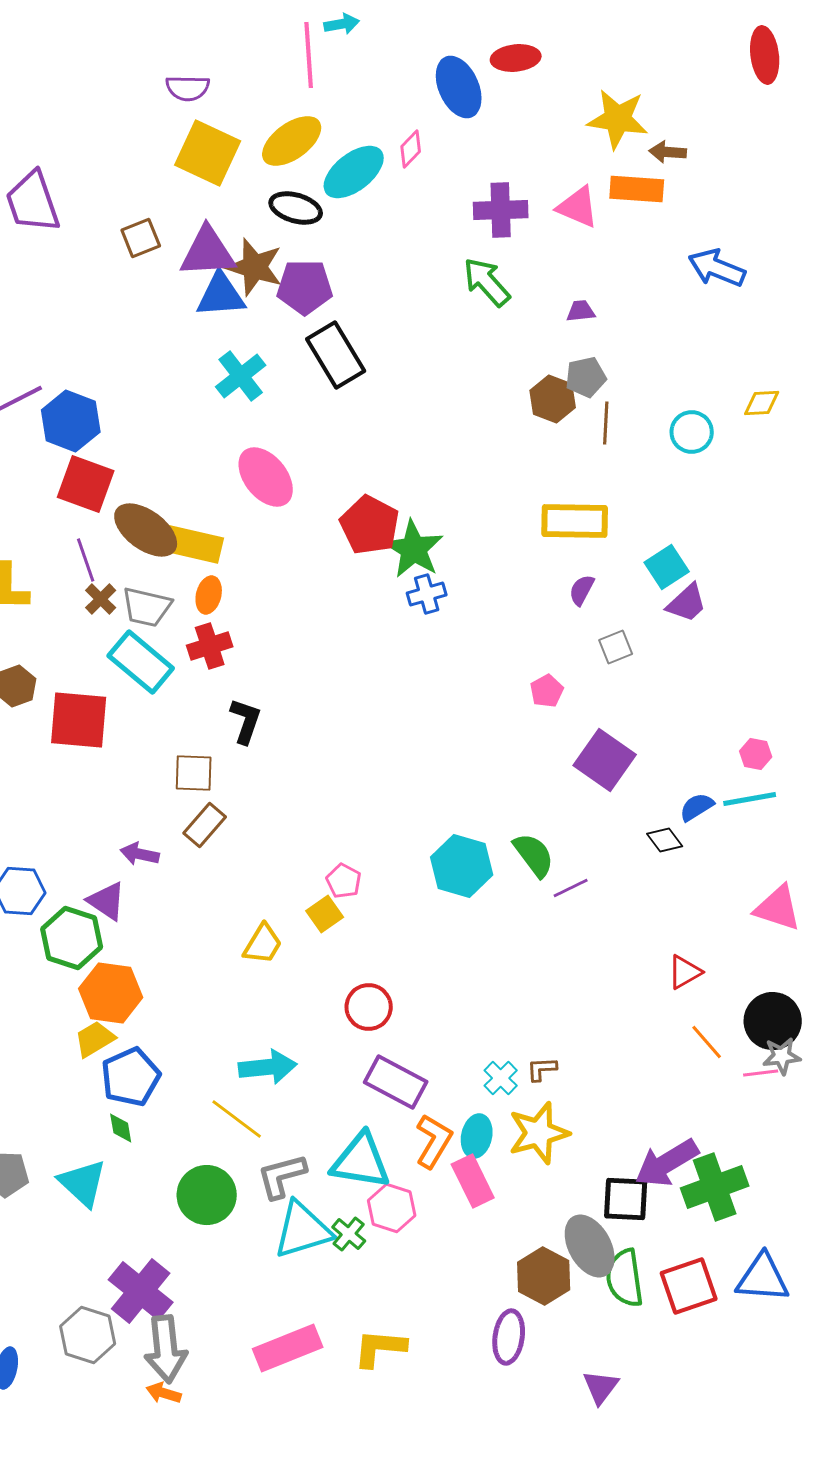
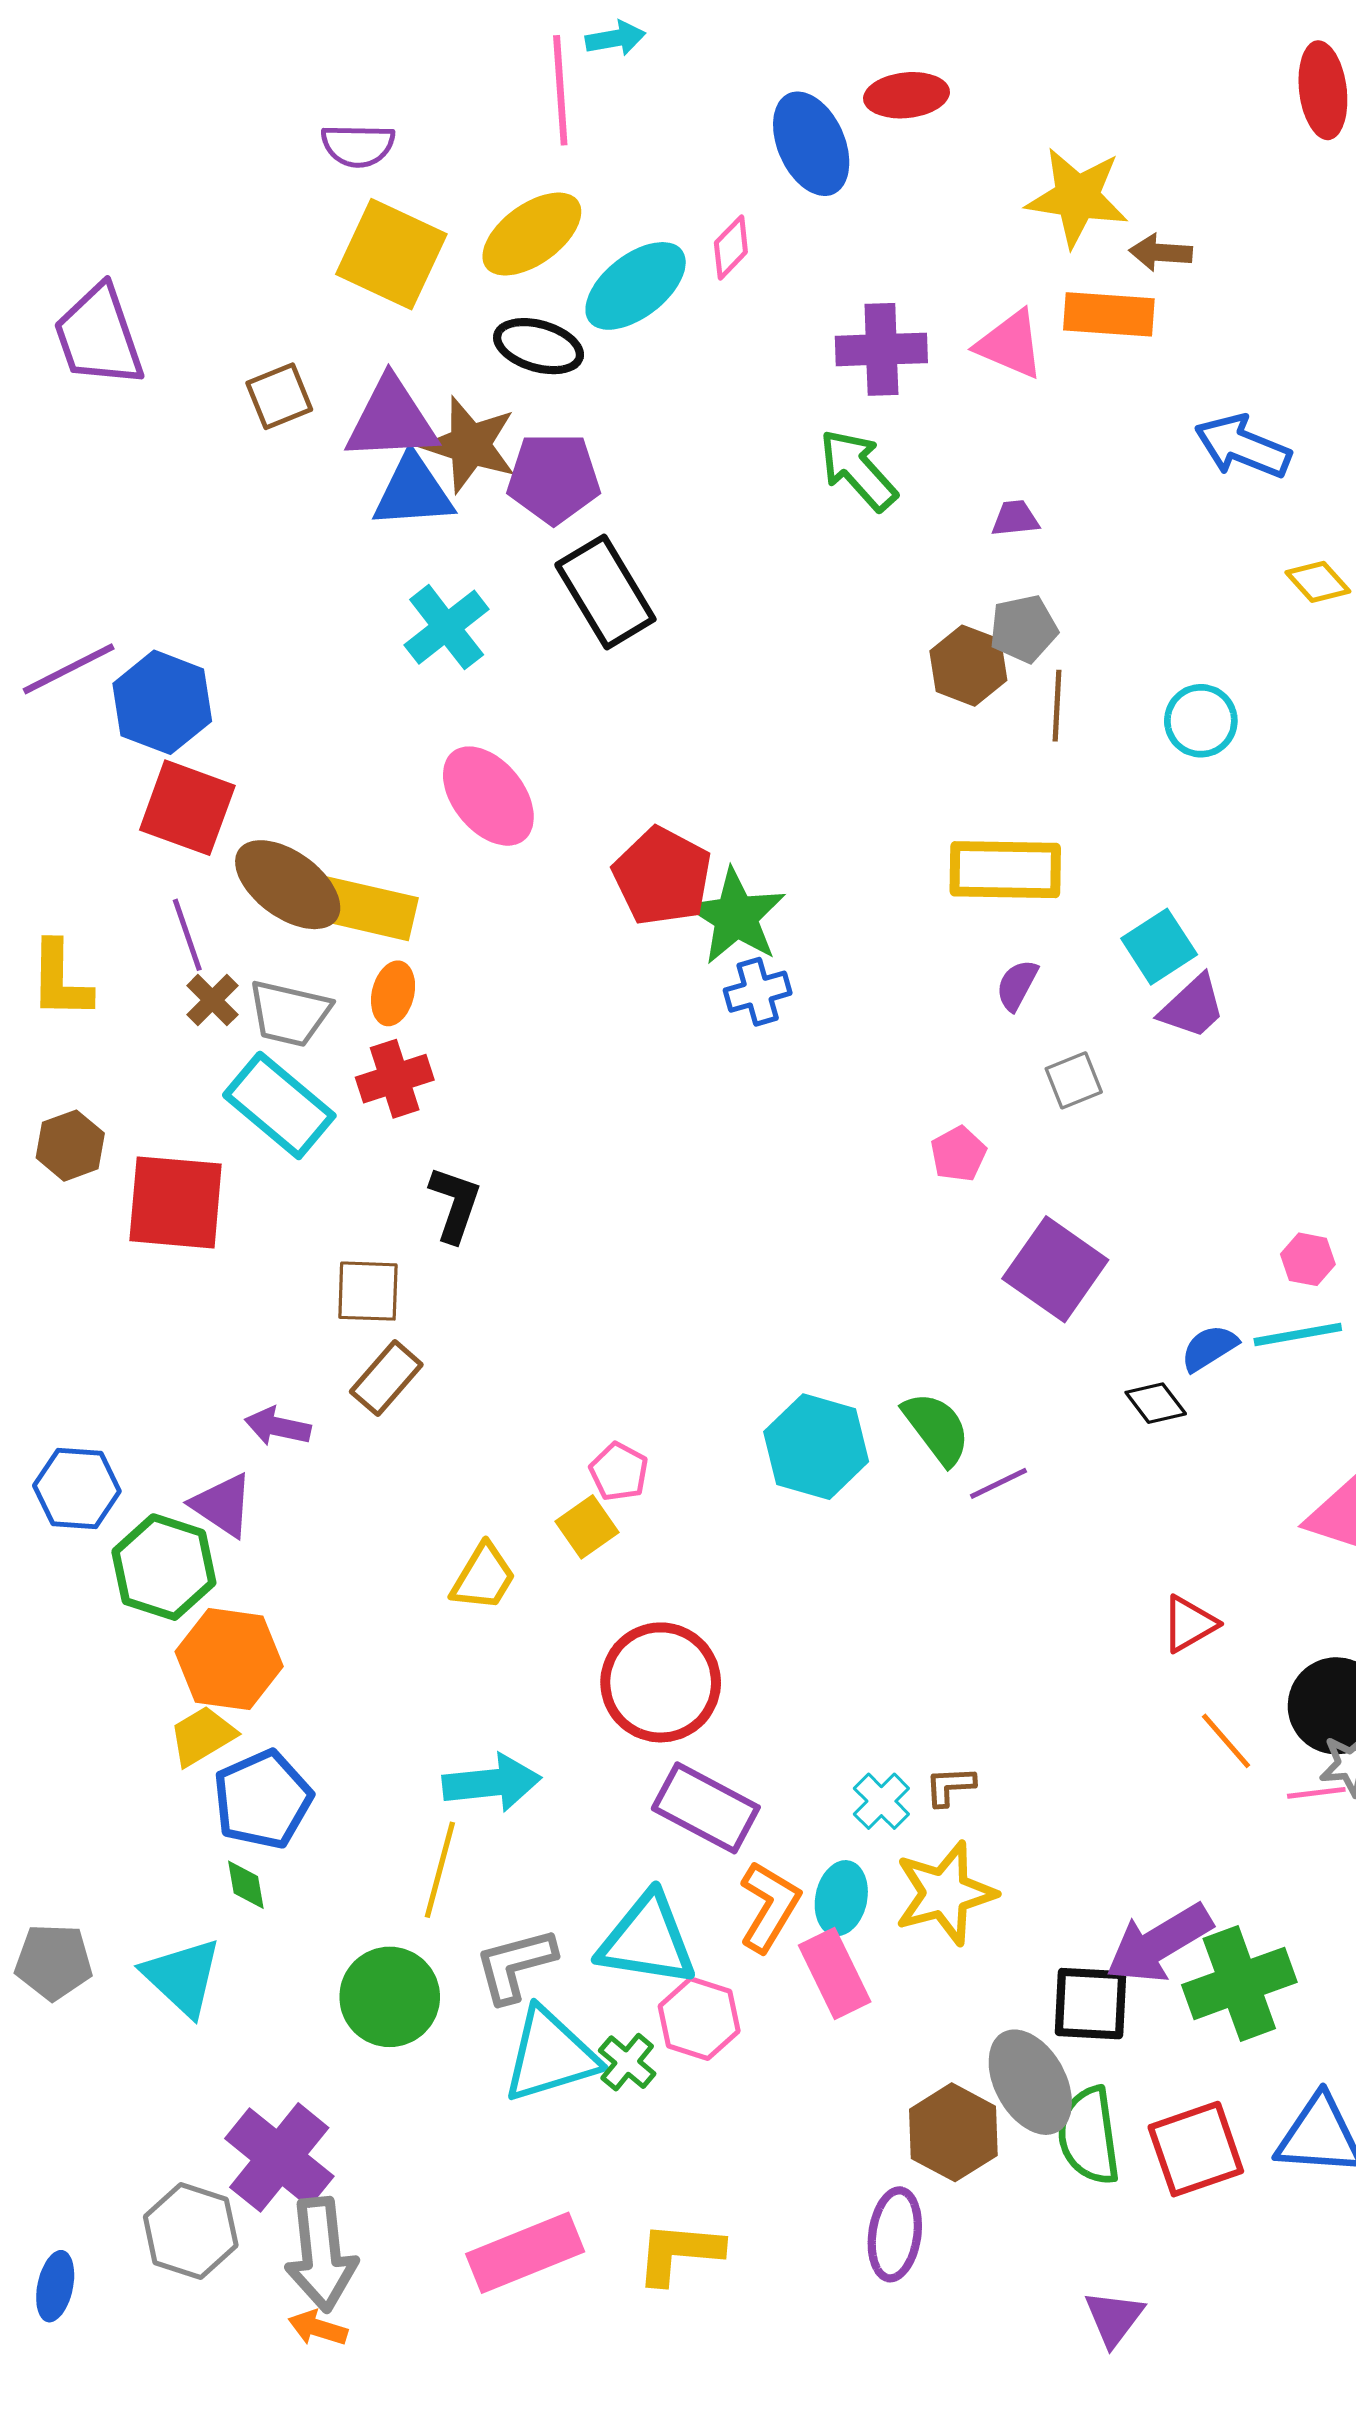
yellow diamond: (762, 403) -> (1318, 582), moved, turned 51
red circle: (369, 1007) -> (661, 1682), size x1.5
yellow line: (237, 1119) -> (440, 1870), turned 68
purple triangle: (601, 1387) -> (1114, 2318), moved

